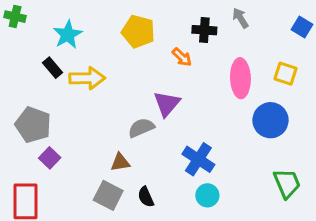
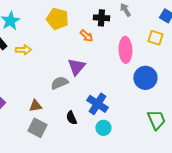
yellow square: (286, 74) -> (155, 38), moved
yellow arrow: (87, 78) -> (23, 50), size x0.7
brown triangle: (120, 162) -> (35, 106), moved
black semicircle: (146, 197) -> (71, 118), moved

